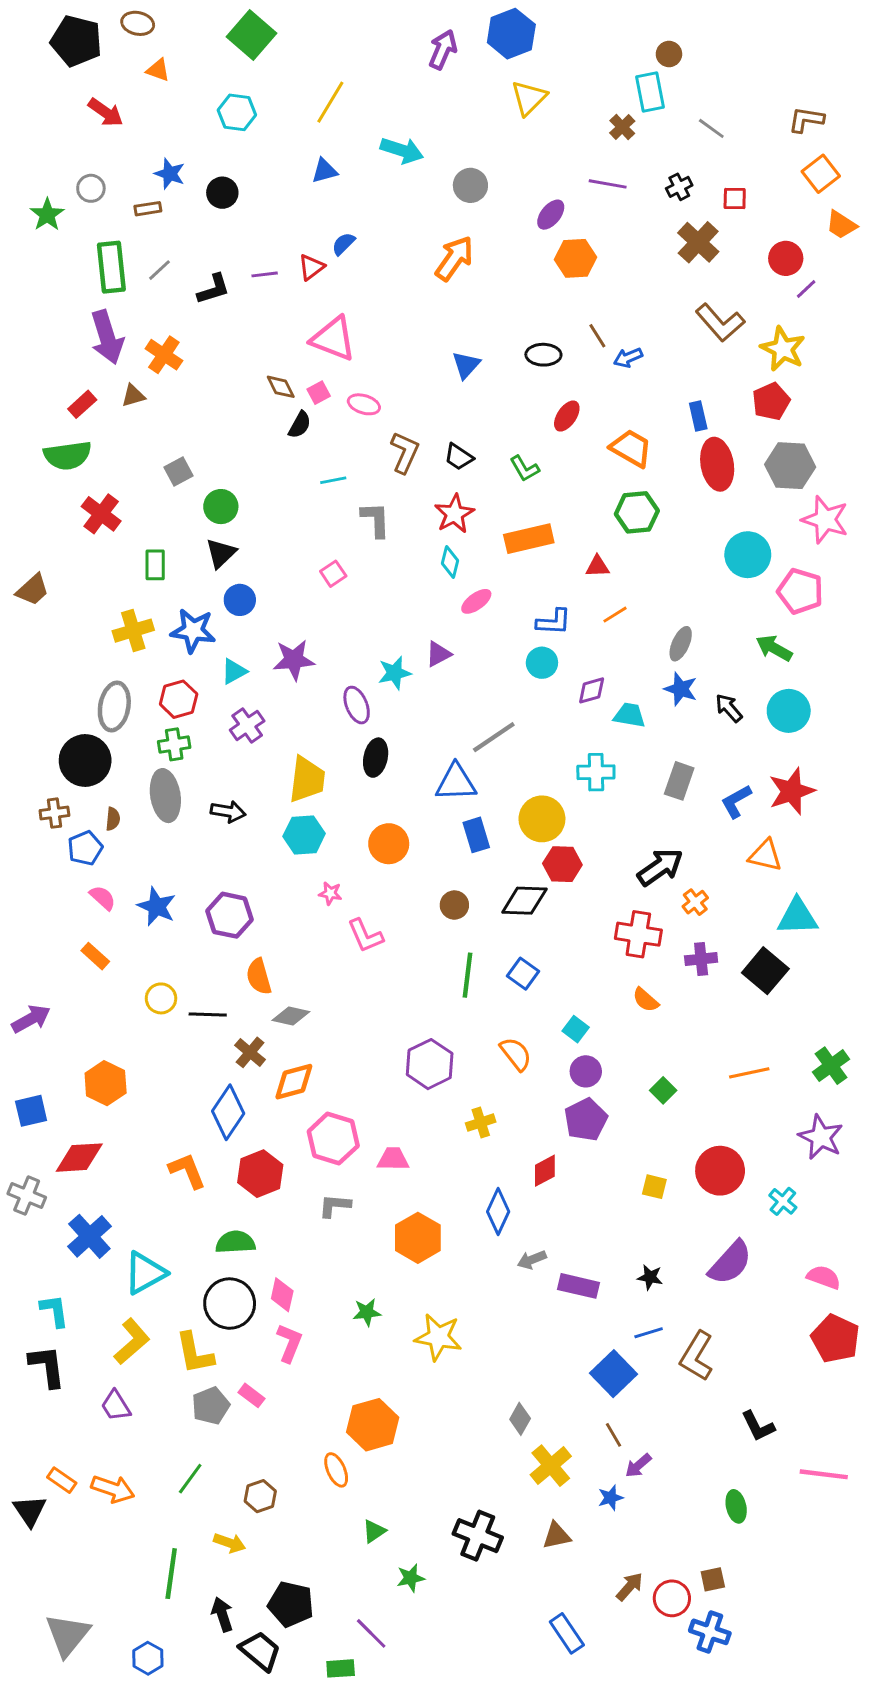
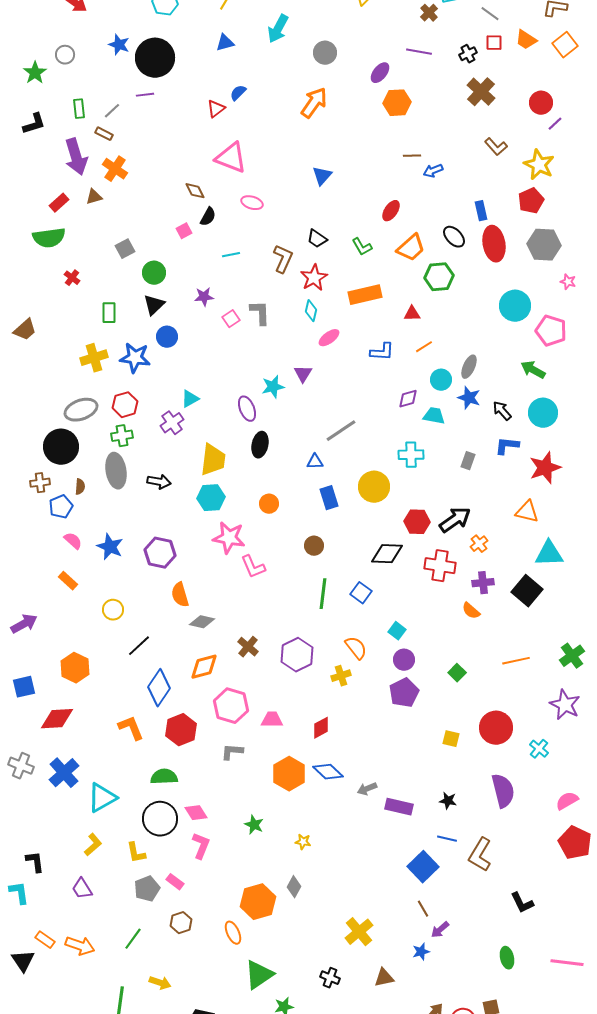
cyan arrow: (402, 150) -> (278, 29), turned 100
black circle: (222, 193) -> (155, 58), size x1.8
red square: (735, 199) -> (494, 43), moved
brown rectangle: (148, 209) -> (104, 134), moved, turned 36
orange trapezoid: (841, 225) -> (526, 40), moved
green rectangle: (111, 267) -> (79, 109), size x0.6
purple line: (265, 274) -> (145, 95), moved
black L-shape: (214, 289) -> (34, 124), moved
brown L-shape: (720, 323) -> (496, 147), size x0.7
brown line: (597, 336) -> (412, 156), turned -60
black ellipse: (543, 355) -> (454, 237), moved, turned 45
pink square: (319, 393) -> (184, 231), moved
orange trapezoid: (631, 448) -> (411, 248), moved, turned 108
brown L-shape: (405, 453) -> (283, 259), moved
red cross: (101, 514) -> (72, 278), size x0.6
gray L-shape: (376, 520) -> (260, 313), moved
pink star: (825, 520) -> (568, 282), size x0.5
purple triangle: (438, 654) -> (303, 374), turned -30
purple star: (294, 660) -> (204, 297), moved, size x0.7
cyan circle: (542, 663) -> (441, 380), moved
cyan triangle: (234, 671) -> (190, 399), moved
gray ellipse: (114, 706) -> (81, 410), turned 60
gray rectangle: (679, 781) -> (468, 461), size x0.7
blue triangle: (456, 782) -> (315, 462), size x0.6
blue L-shape: (736, 801) -> (507, 446), moved, turned 35
orange circle: (389, 844) -> (269, 504), size x0.7
red hexagon: (562, 864) -> (417, 522), moved
pink star: (330, 893) -> (229, 538), size x2.0
black diamond: (524, 901) -> (387, 554), moved
orange semicircle: (646, 1000) -> (471, 611), moved
black line: (208, 1014) -> (139, 646), moved, turned -45
brown cross: (250, 1052) -> (248, 647), moved
yellow cross: (481, 1123) -> (341, 676), moved
red diamond: (545, 1171) -> (321, 728), moved
gray cross: (27, 1195) -> (21, 766), moved
blue diamond: (498, 1212) -> (328, 772), moved, turned -72
purple semicircle: (730, 1263) -> (503, 791), turned -56
pink semicircle: (824, 1277) -> (567, 801), turned -50
pink diamond: (282, 1295) -> (196, 813), turned -45
cyan L-shape: (54, 1311) -> (19, 893), moved
green star: (367, 1312) -> (254, 825), turned 30
blue line: (649, 1333) -> (447, 839), turned 30
yellow star: (438, 1337) -> (303, 842), size x0.5
yellow L-shape: (132, 1341) -> (93, 845), size x0.7
yellow L-shape: (195, 1353) -> (136, 853), size x0.7
black L-shape: (47, 1366) -> (35, 862), size x0.7
gray diamond: (520, 1419) -> (294, 887), moved
yellow cross: (551, 1466) -> (359, 932), moved
pink line: (824, 1474) -> (567, 963), moved
brown hexagon: (260, 1496) -> (181, 923), moved
green triangle: (374, 1531) -> (259, 975), size x1.8
black cross: (478, 1536) -> (330, 978), size x0.6

